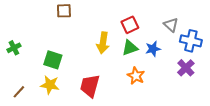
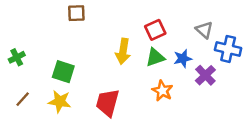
purple cross: (186, 68) -> (205, 75), moved
brown line: (19, 92) -> (23, 99), moved

